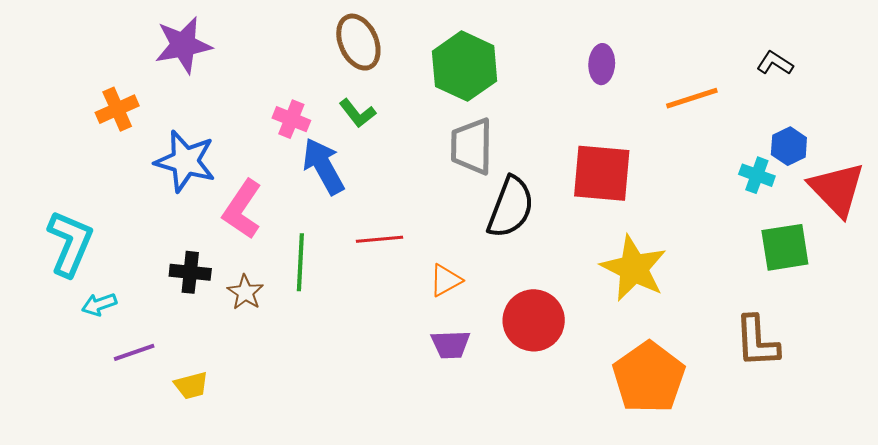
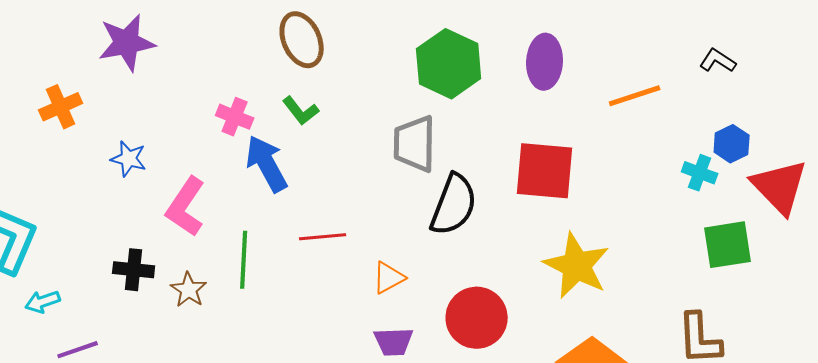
purple ellipse: (602, 64) -> (545, 62), size x1.4
green hexagon: (465, 66) -> (449, 64), moved
blue star: (185, 161) -> (129, 159), size x0.6

